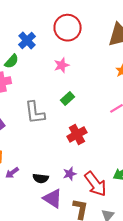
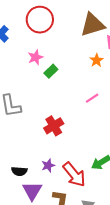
green rectangle: (67, 99) -> (51, 71), moved
purple triangle: (53, 198) -> (32, 191), turned 30

